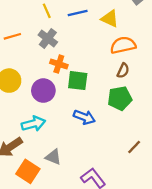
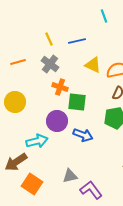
yellow triangle: (110, 19) -> (93, 65), moved
purple circle: (43, 91) -> (57, 121), moved
gray triangle: (53, 157) -> (70, 176), moved, turned -35

